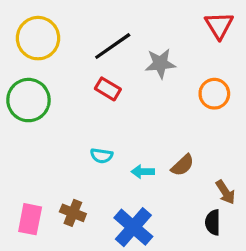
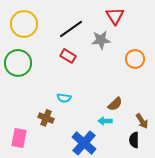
red triangle: (219, 25) -> (115, 16), moved
cyan arrow: (143, 172) -> (105, 121), moved
brown cross: (73, 213) -> (46, 118), moved

